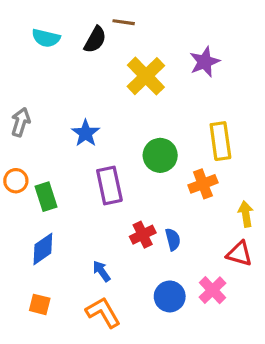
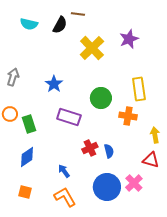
orange cross: (203, 184) -> (128, 116), turned 30
purple rectangle: (109, 185) -> (69, 117), turned -60
blue circle: (170, 296) -> (107, 187), size x1.4

